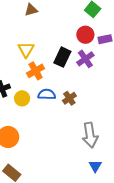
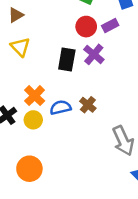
yellow triangle: (26, 50) -> (20, 47), moved
orange cross: (36, 71) -> (35, 96), moved

